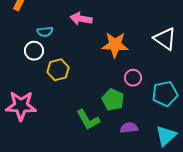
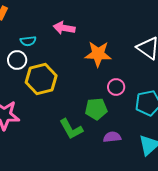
yellow hexagon: (58, 70) -> (41, 79), size x1.4
green pentagon: (113, 100) -> (96, 109), turned -30

